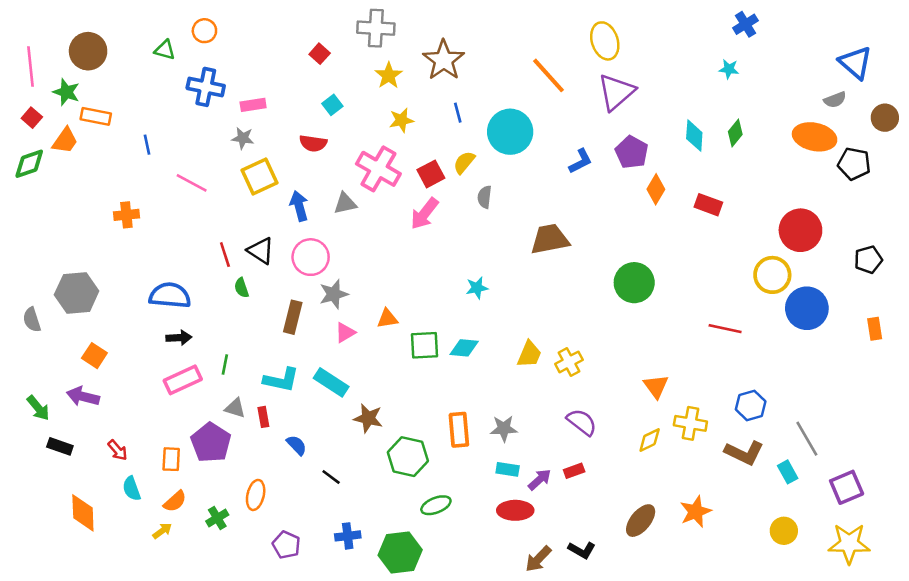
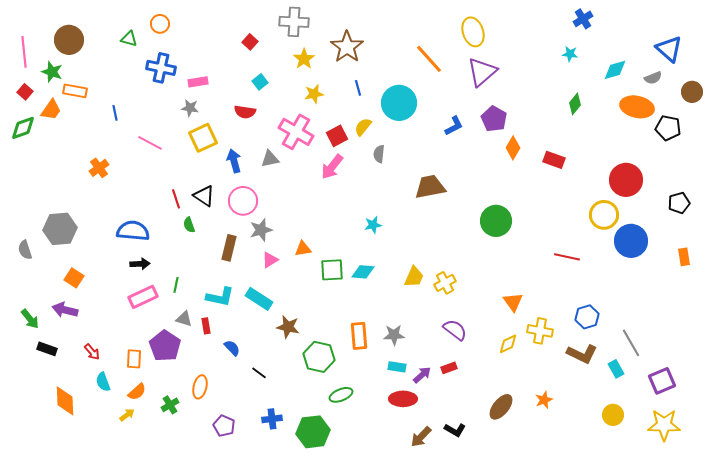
cyan diamond: (694, 136) -> (615, 70), moved, turned 70
orange cross: (126, 215) -> (99, 168), turned -30
orange star: (696, 512) -> (544, 400), size x0.7

